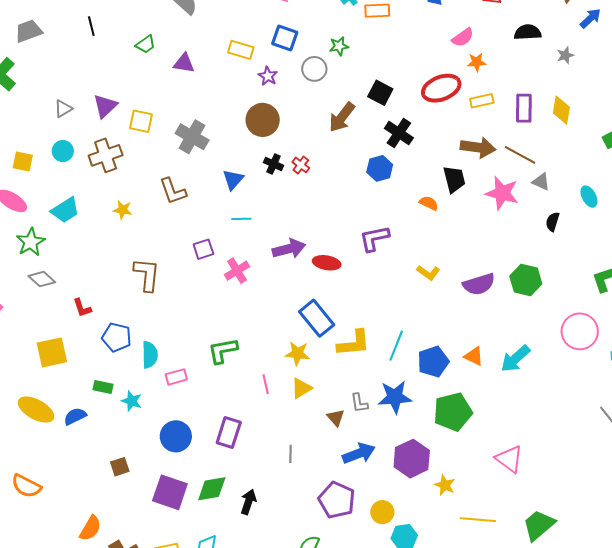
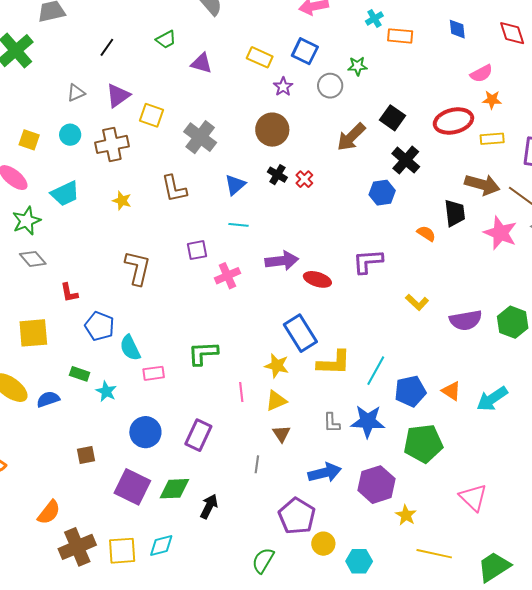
black line: (91, 26) -> (107, 47), moved, turned 42
cyan semicircle: (150, 355) -> (130, 348), turned 148
brown triangle: (336, 418) -> (281, 434), moved
yellow circle: (382, 512) -> (323, 544), moved

